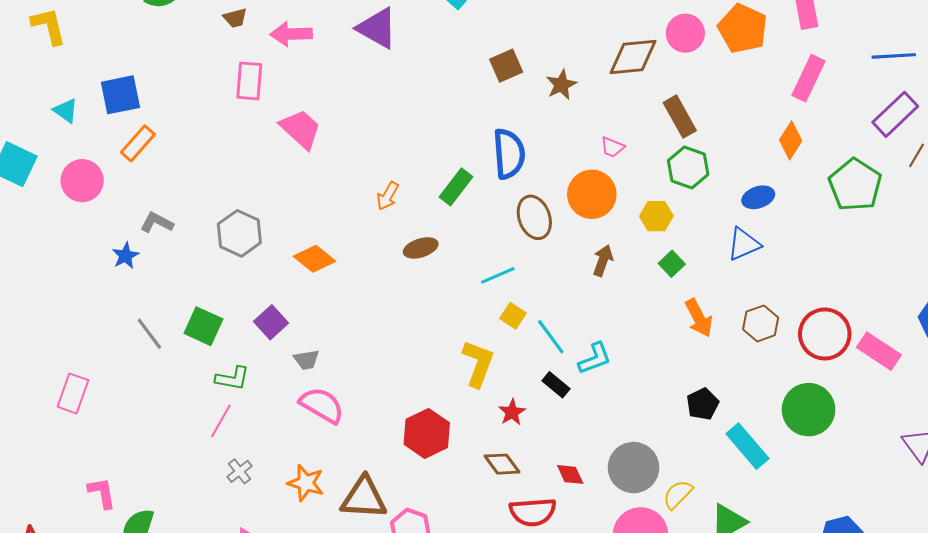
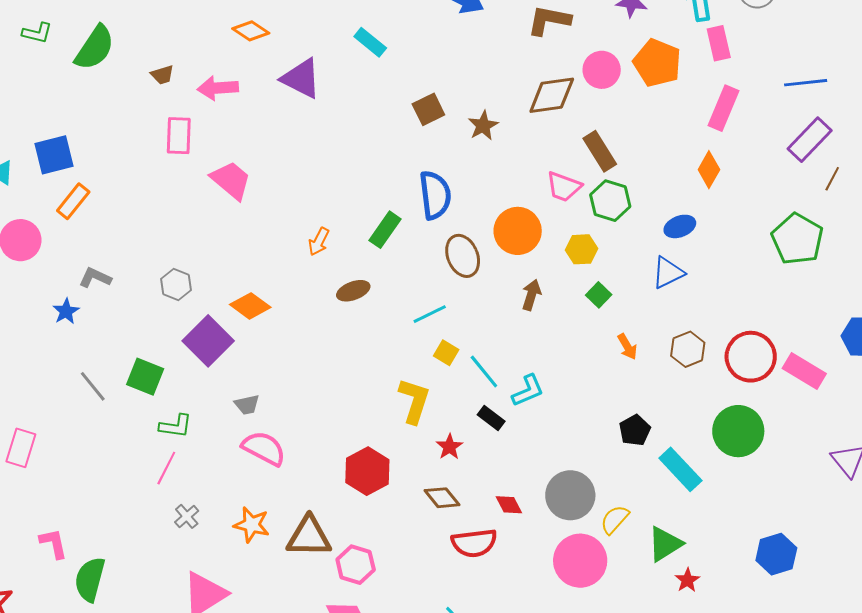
pink trapezoid: (612, 147) -> (564, 187), moved, size x1.5
green pentagon: (855, 185) -> (797, 239), moved
gray hexagon: (239, 233) -> (176, 284), size x0.7
orange arrow: (699, 318) -> (627, 347), size x0.7
purple square: (271, 322) -> (208, 341), moved, size x1.5

